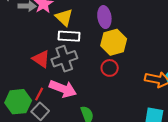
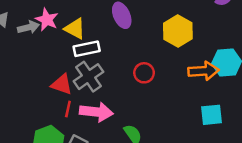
yellow hexagon: (114, 42) -> (178, 31), moved
red line: (39, 94) -> (68, 109), moved

